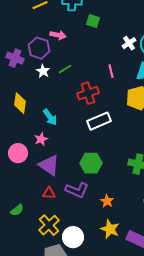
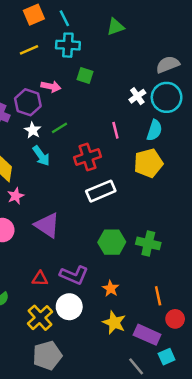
green square: (93, 21) -> (85, 75), moved
cyan arrow: (50, 117) -> (41, 156), moved
pink star: (41, 139) -> (16, 196), moved
green hexagon: (91, 163) -> (112, 242), moved
purple triangle: (49, 165) -> (47, 225), moved
white circle: (73, 237) -> (69, 307), moved

